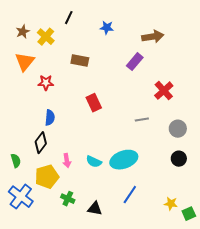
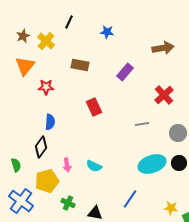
brown arrow: (153, 37) -> (163, 48), moved
purple rectangle: (135, 62) -> (125, 72), moved
cyan ellipse: (124, 160) -> (152, 164), moved

